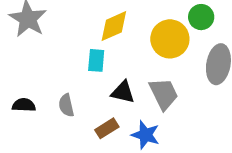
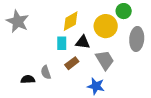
black triangle: (123, 92) -> (83, 42), moved
black semicircle: (24, 105) -> (28, 79), moved
brown rectangle: (107, 128) -> (72, 63), moved

